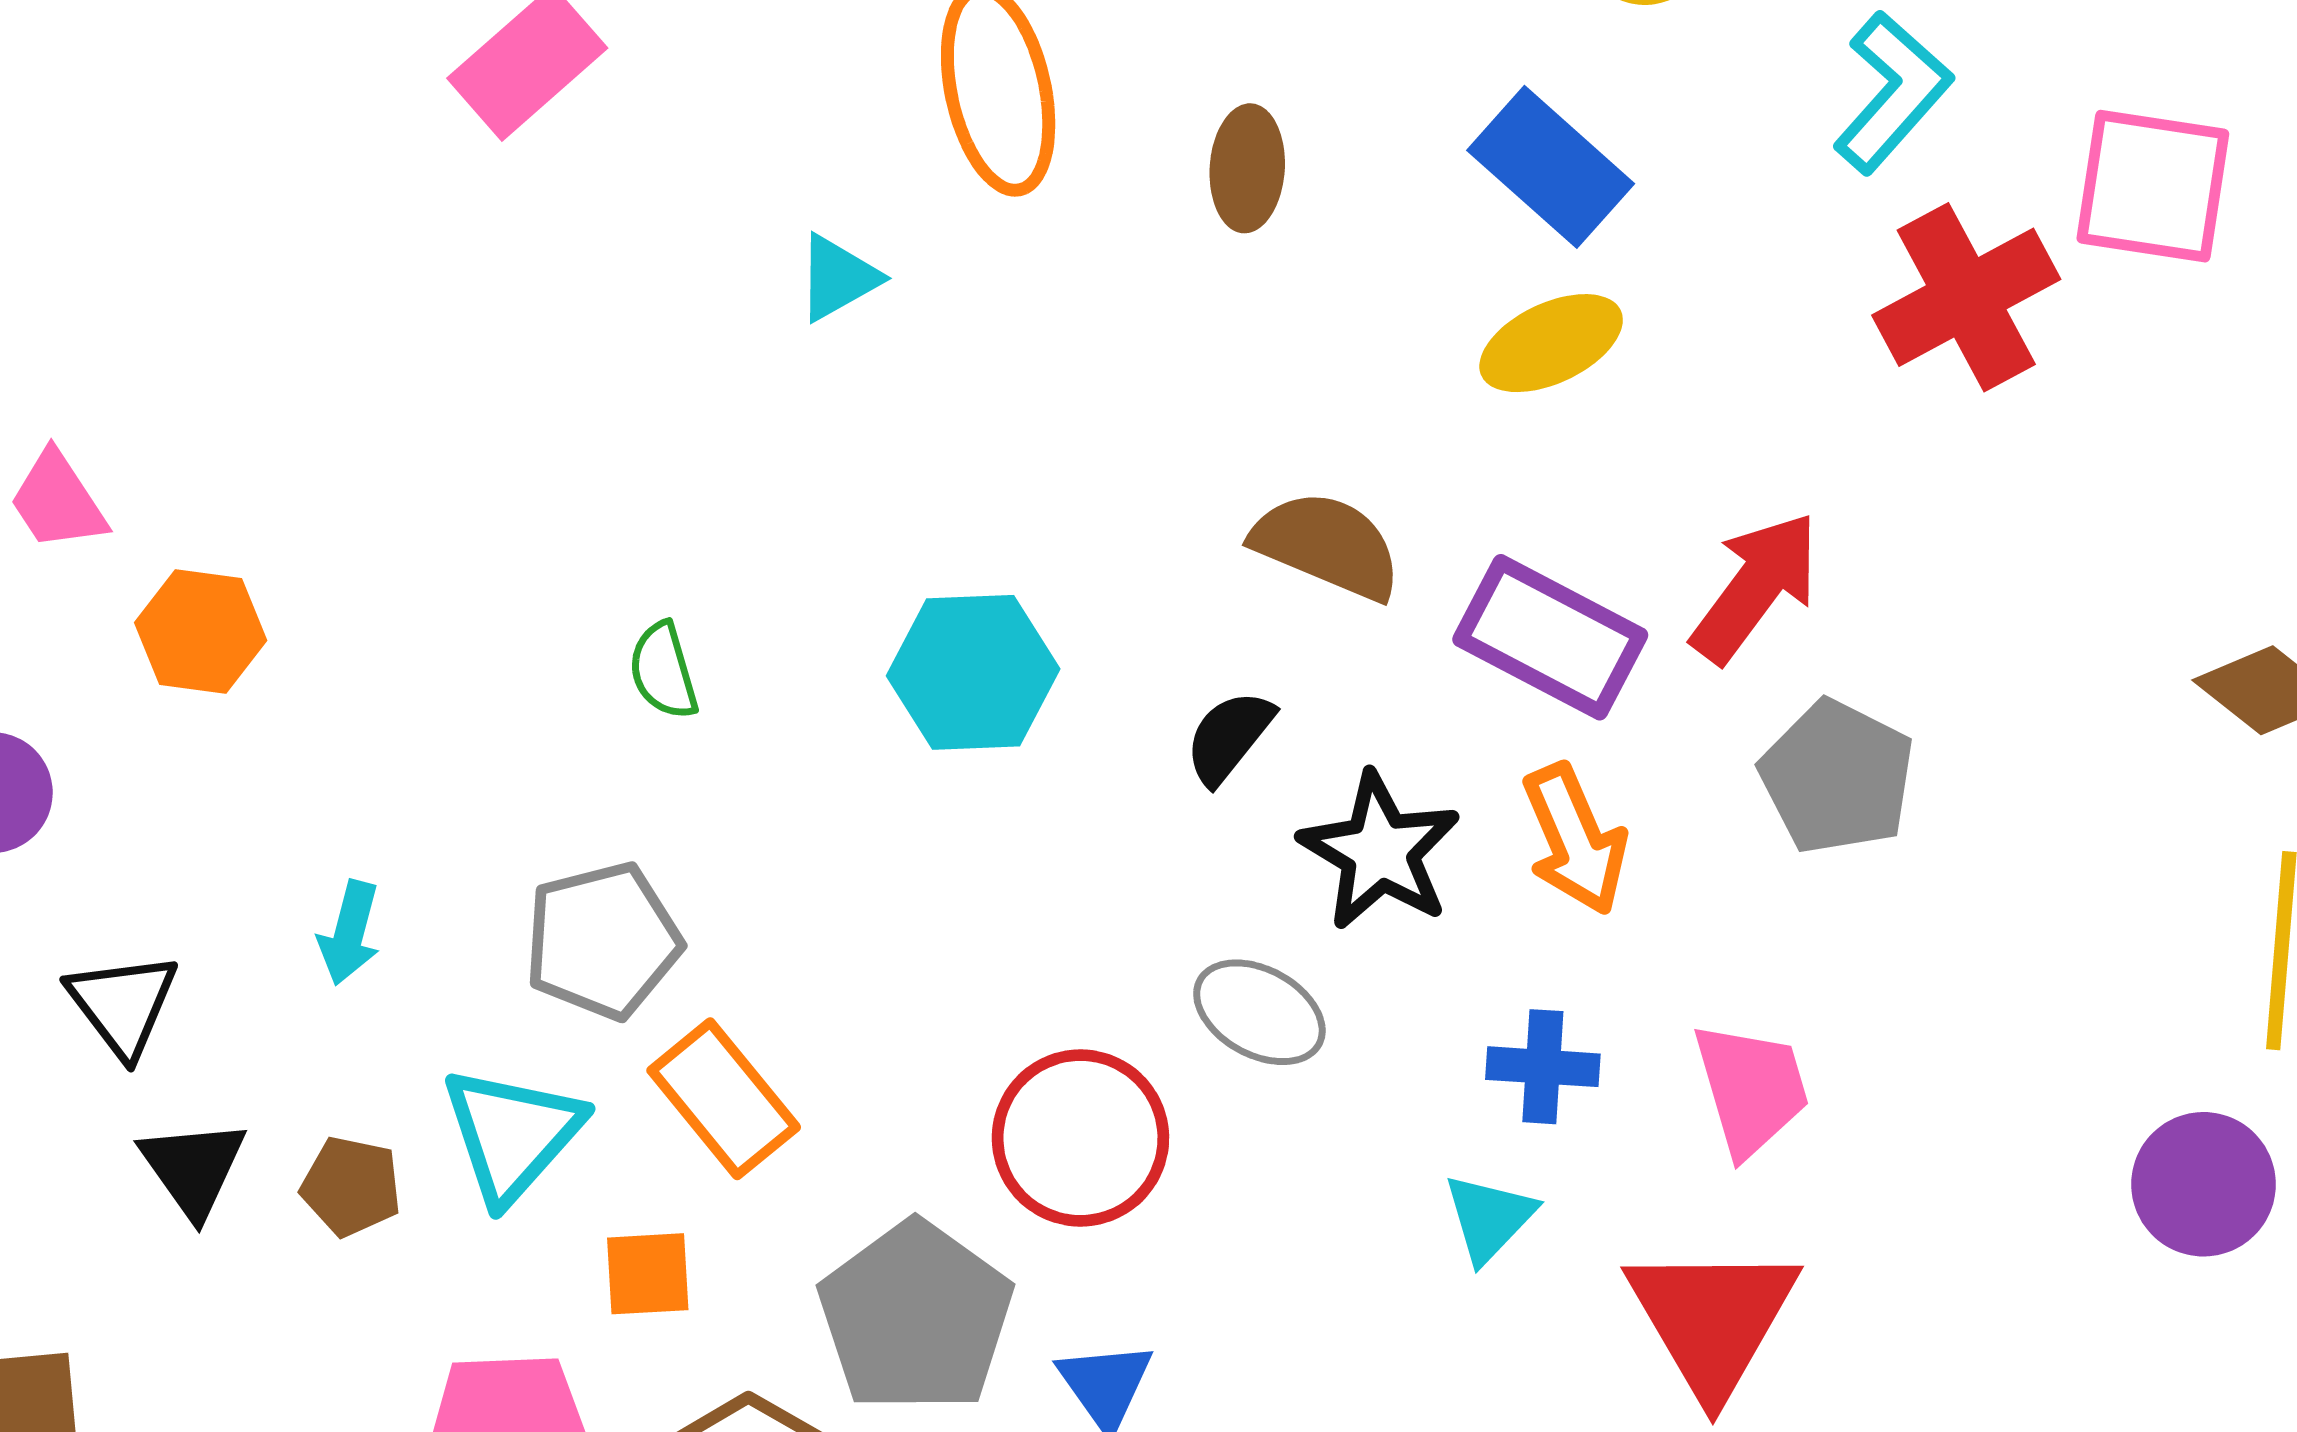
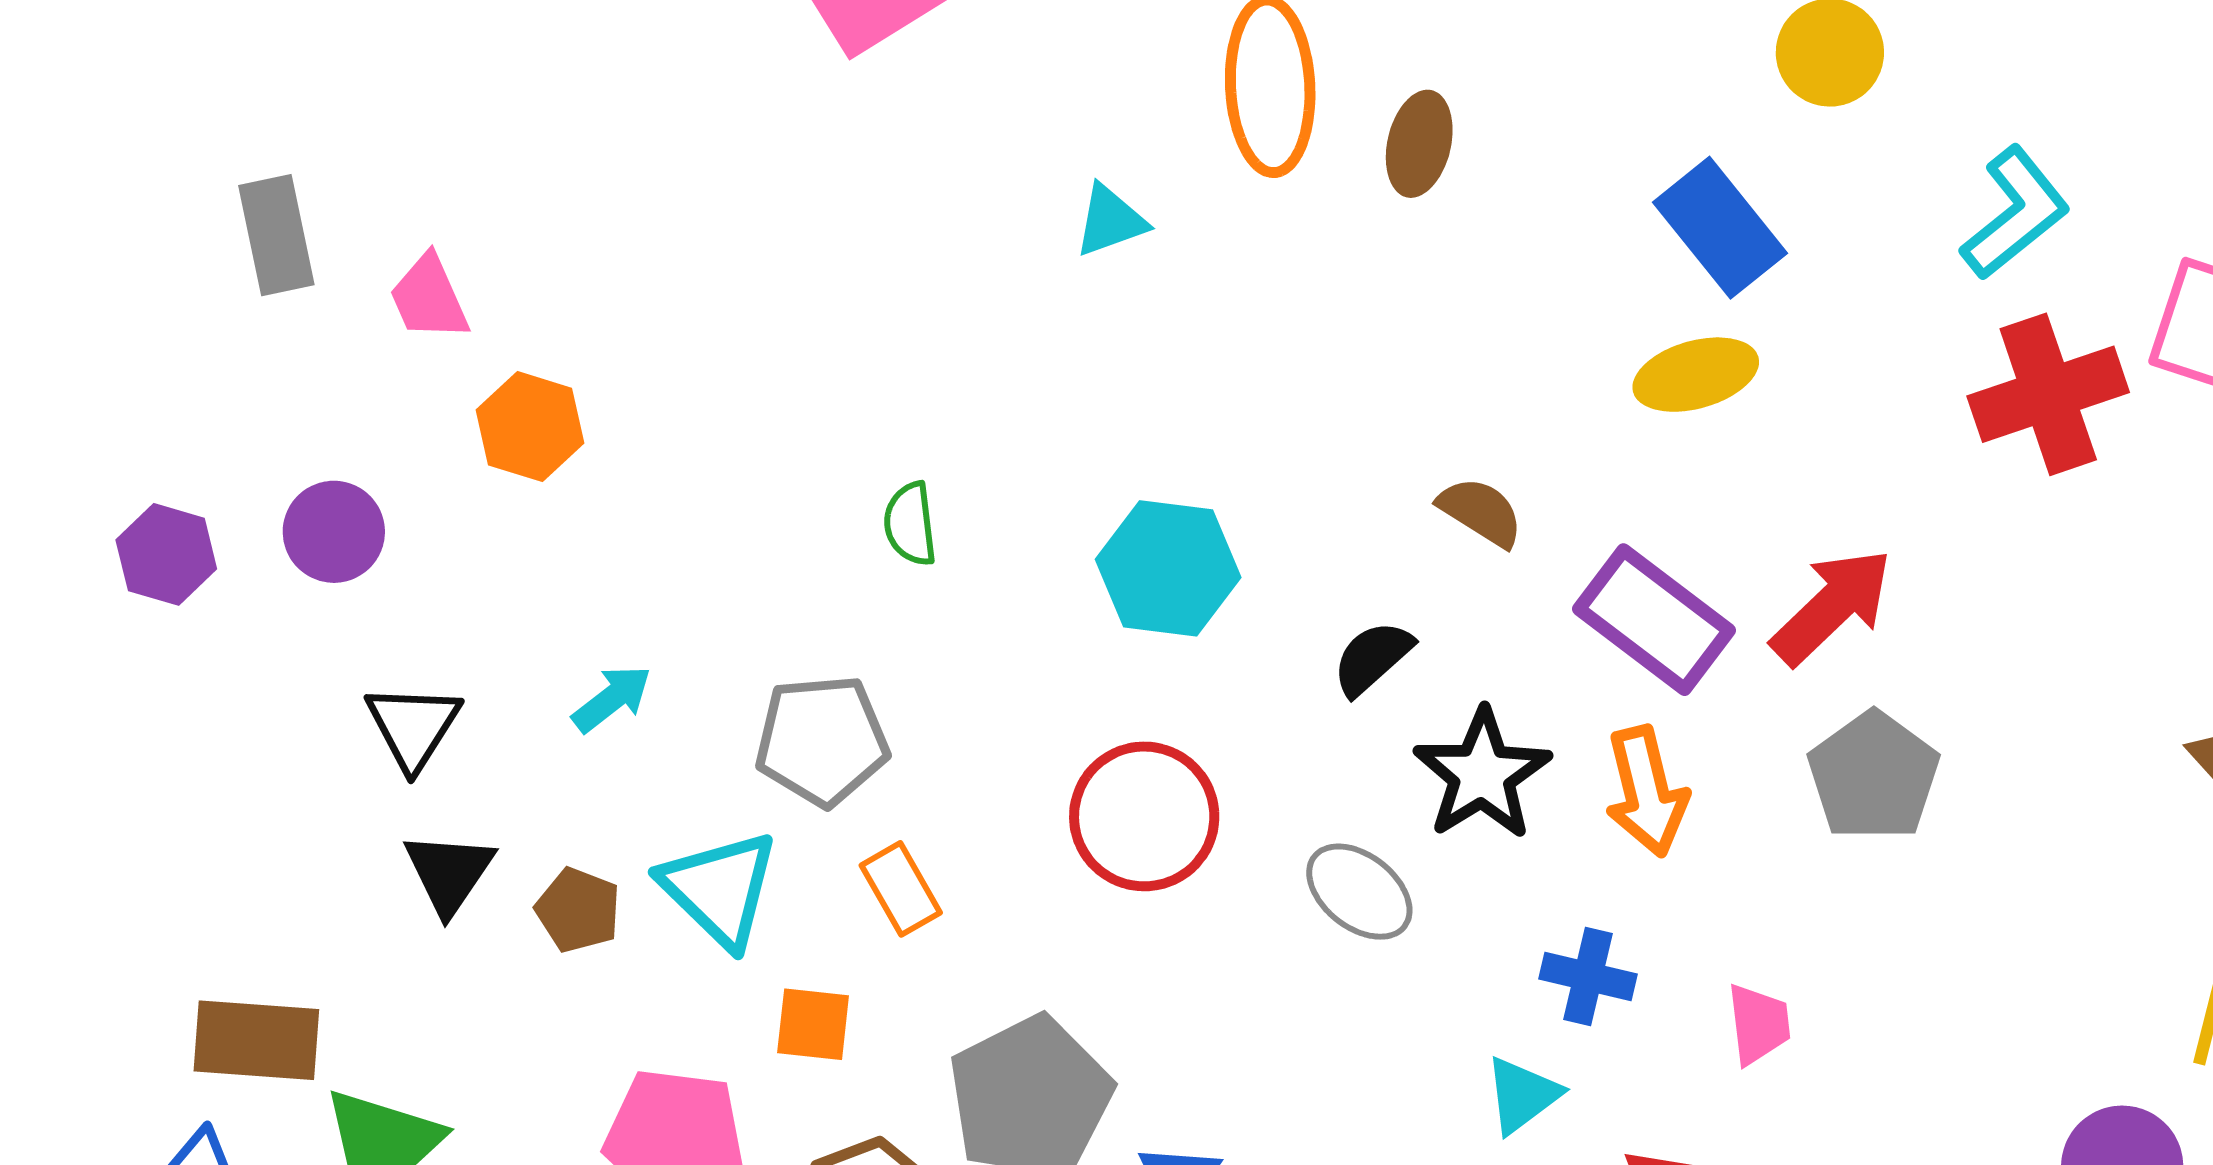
brown ellipse: (1247, 168) -> (1419, 144), moved
brown semicircle: (1327, 545) -> (1481, 512), size x0.7
cyan arrow: (349, 933) -> (612, 699), turned -152
pink trapezoid: (1751, 1089) -> (1759, 1024), size x0.7
orange rectangle: (724, 1099) -> (901, 889), size x0.7
cyan triangle: (512, 1134) -> (720, 889), turned -37
red circle: (1080, 1138) -> (1144, 816), moved

